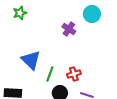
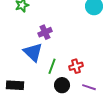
purple cross: (69, 29) -> (45, 32), moved, turned 32

